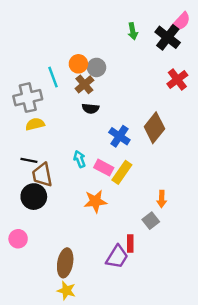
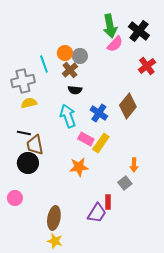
pink semicircle: (181, 22) -> (115, 44), moved
green arrow: (133, 31) -> (110, 26), size x1.6
cyan arrow: (80, 159) -> (68, 116), moved, size x1.6

